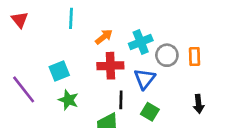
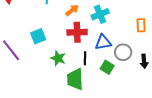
gray circle: (167, 55) -> (123, 52), moved
blue triangle: (145, 79) -> (103, 42), turned 42
green star: (68, 100) -> (58, 58), moved

